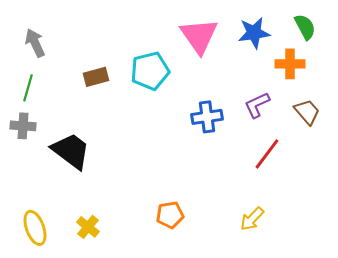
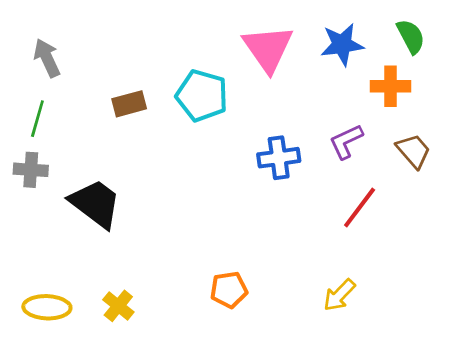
cyan pentagon: (150, 71) -> (202, 96), turned 30
yellow ellipse: (35, 228) -> (47, 307), turned -68

